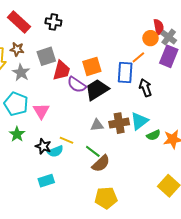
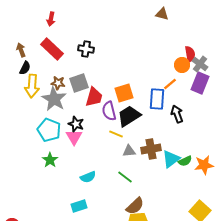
brown star: (17, 49) -> (58, 83), moved
gray star: (21, 73) -> (54, 99), size x1.4
purple semicircle: (77, 85) -> (109, 111), turned 42
cyan triangle: (139, 121) -> (171, 159), moved
yellow line: (67, 140) -> (116, 134), moved
black star: (43, 146) -> (76, 124), moved
brown semicircle: (101, 164) -> (135, 206), moved

